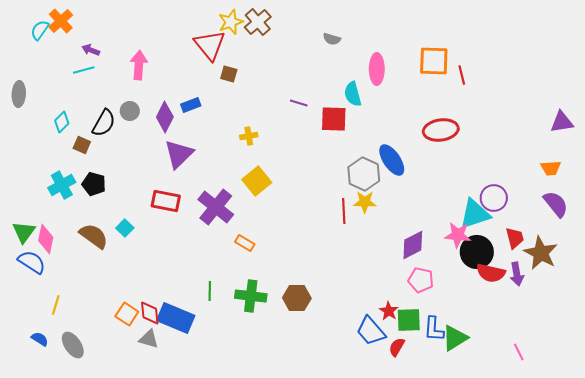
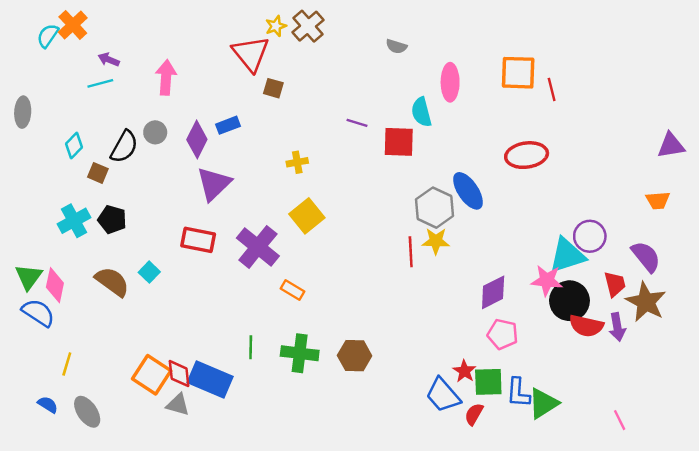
yellow star: (231, 22) -> (276, 26), size x0.7
purple semicircle: (556, 204) -> (646, 257), moved
orange square: (127, 314) -> (152, 375), size x1.4

